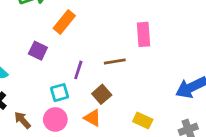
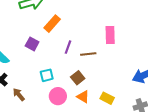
purple line: (78, 70) -> (68, 47), moved
orange triangle: (92, 118) -> (83, 97), moved
pink circle: (55, 119) -> (58, 96), moved

